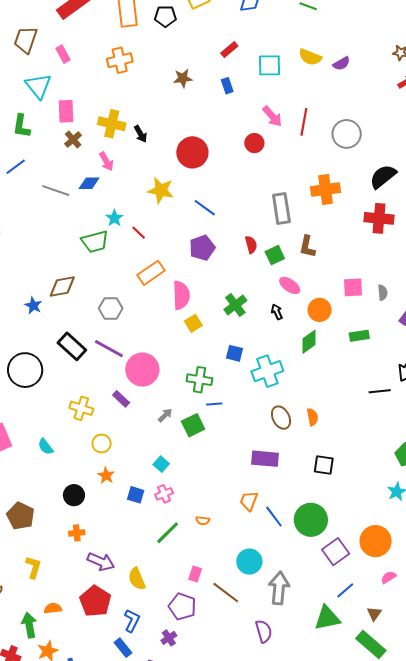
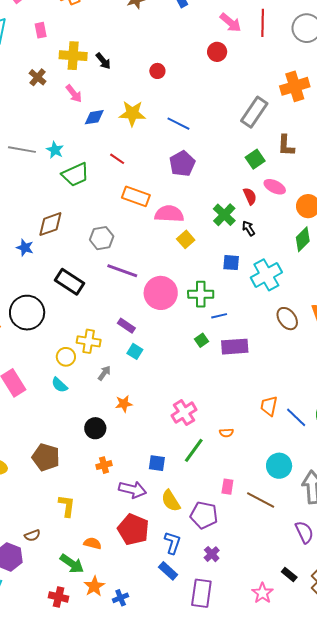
pink rectangle: (66, 111) -> (41, 30), moved, size x0.7
red circle: (192, 152) -> (157, 71), size x0.5
blue diamond: (89, 183) -> (94, 117), moved
gray line: (56, 191) -> (22, 150), moved
gray rectangle: (281, 209) -> (254, 112), turned 52
cyan star: (114, 218) -> (55, 150), moved
red semicircle: (251, 245) -> (250, 196), moved
orange rectangle: (151, 273) -> (136, 196), turned 64
pink semicircle: (181, 295) -> (169, 214), turned -76
black arrow: (277, 312) -> (248, 228), moved
purple line: (109, 349) -> (122, 271), moved
pink circle: (142, 370) -> (161, 293), moved
gray arrow: (165, 415) -> (104, 373), moved
green square: (193, 425) -> (202, 340), size x0.6
yellow circle: (102, 444) -> (66, 357), moved
purple rectangle: (265, 459) -> (235, 347), moved
cyan square: (161, 464) -> (135, 351), moved
orange star: (106, 475) -> (124, 404), turned -30
pink cross: (164, 494) -> (184, 413), size x1.4
blue square: (136, 495) -> (157, 463), moved
purple pentagon: (182, 607) -> (204, 515), moved
orange semicircle: (53, 608) -> (92, 543), turned 30
green arrow: (29, 625) -> (72, 564), turned 145

